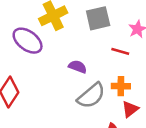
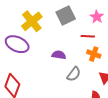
orange cross: (121, 86) -> (94, 54), moved, turned 32
gray semicircle: (91, 96) -> (74, 74), size x0.7

